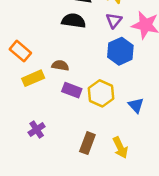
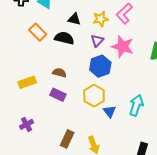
orange rectangle: (20, 51) -> (38, 32), moved
brown semicircle: (60, 65) -> (59, 73), moved
yellow hexagon: (101, 93) -> (94, 96), moved

